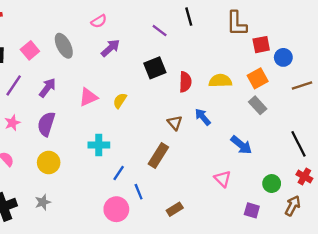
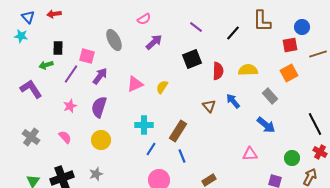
black line: (189, 17) -> (233, 33), moved, turned 56
red square: (261, 45) -> (290, 45), moved
pink square: (30, 50) -> (87, 56), moved, turned -35
blue circle: (283, 57) -> (302, 27), moved
orange square: (258, 78) -> (289, 73), moved
brown line: (302, 85) -> (318, 54), moved
gray rectangle: (258, 105) -> (270, 96), moved
brown rectangle: (158, 155) -> (178, 131), moved
blue line: (119, 173) -> (151, 149), moved
pink triangle: (223, 179) -> (250, 154), turned -49
blue line: (139, 192) -> (182, 156), moved

